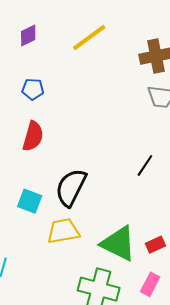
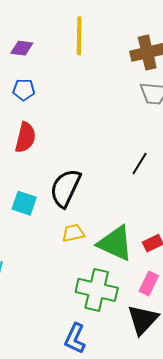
purple diamond: (28, 36) -> (22, 48), moved, turned 35
yellow line: (89, 38) -> (79, 36), turned -51
yellow trapezoid: (63, 231) -> (73, 233), moved, size x0.7

